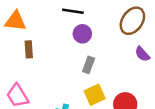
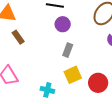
brown rectangle: (29, 49) -> (18, 37), turned -32

